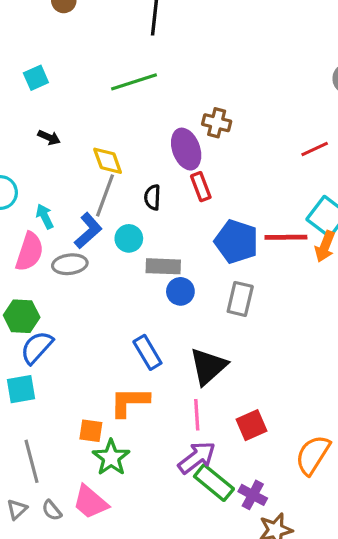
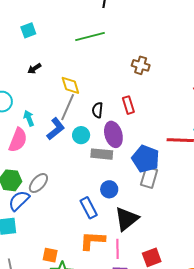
black arrow: (49, 137) -> (34, 68), turned 120
purple ellipse: (186, 149) -> (113, 134), moved
blue pentagon: (236, 242) -> (146, 159), moved
gray ellipse: (70, 264) -> (38, 183), moved, turned -45
blue circle: (180, 291) -> (109, 189), moved
orange L-shape: (129, 402) -> (92, 241), moved

